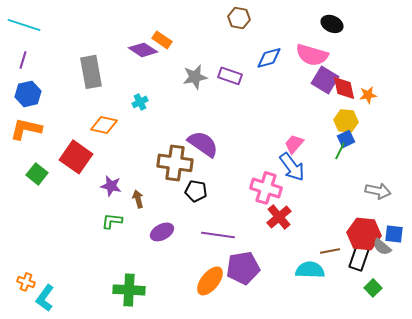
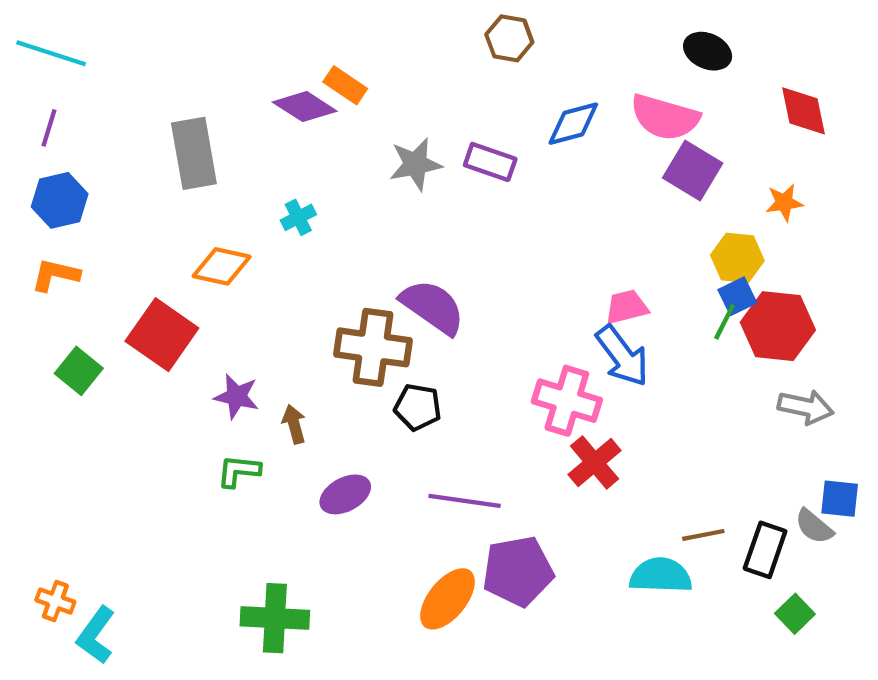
red diamond: (344, 88) -> (803, 111), moved
orange L-shape: (26, 129) -> (55, 275), size x0.7
pink trapezoid: (294, 144) -> (627, 307), turned 35
red hexagon: (364, 234) -> (778, 326), moved

